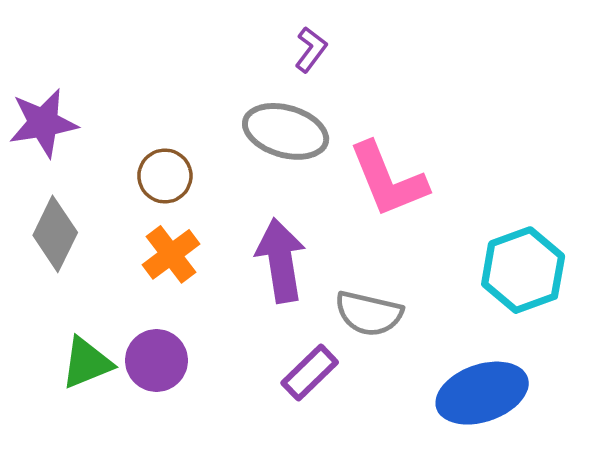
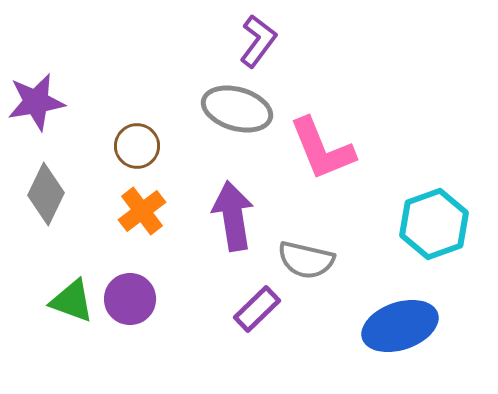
purple L-shape: (311, 49) -> (258, 41), size x1.4
green triangle: (87, 363) -> (72, 301), turned 42

